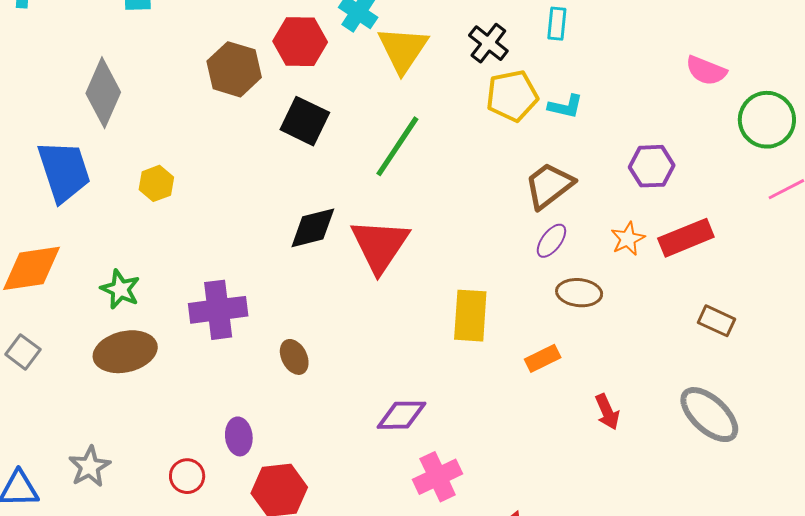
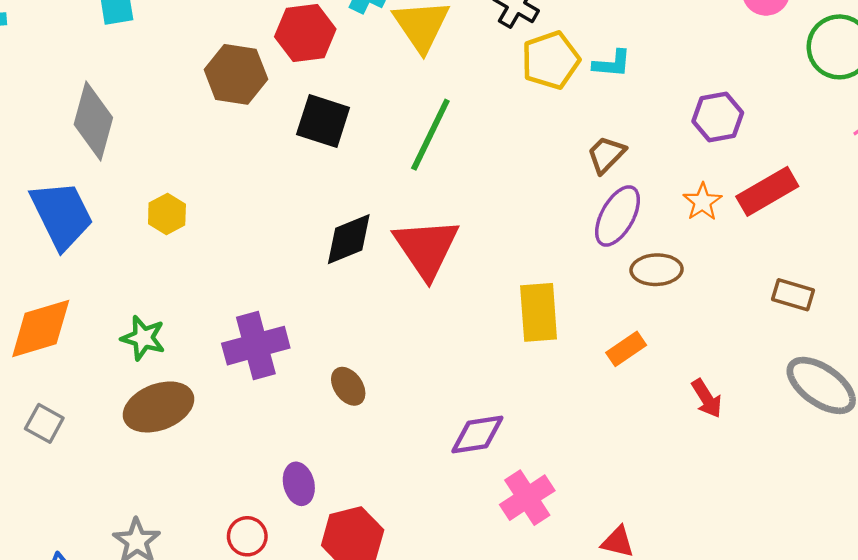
brown trapezoid: (549, 185) -> (606, 155), size x0.7
purple ellipse: (551, 241) -> (618, 216), size x1.5
brown rectangle: (717, 321) -> (793, 295), moved

